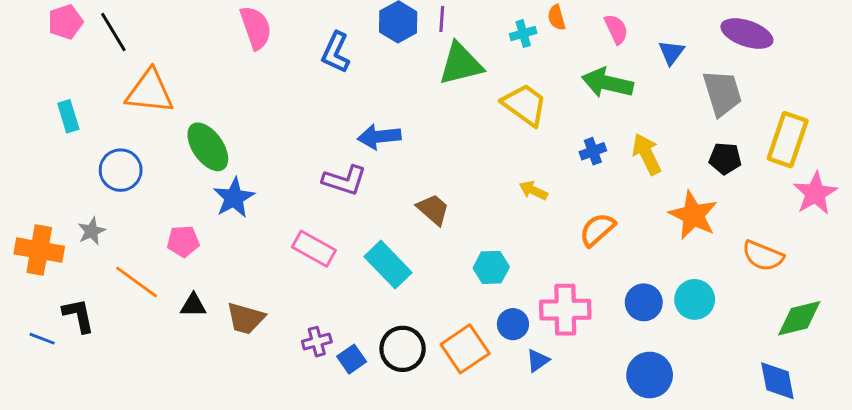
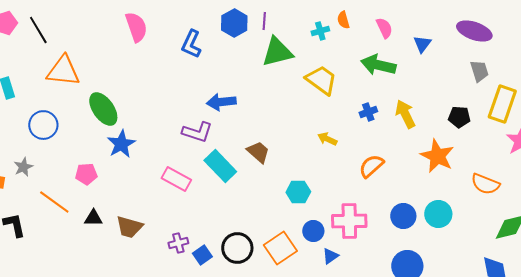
gray trapezoid: (722, 93) -> (479, 71), moved, size x0.7
cyan rectangle: (388, 265) -> (220, 166), moved

